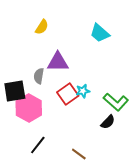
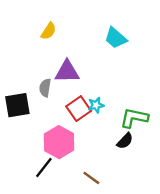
green L-shape: (116, 102) -> (134, 118), turned 150
pink hexagon: (29, 108) -> (59, 142), moved

